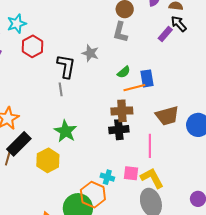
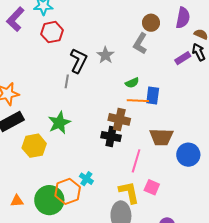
pink square: (131, 173) -> (152, 187), moved

